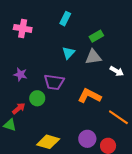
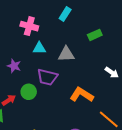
pink cross: (23, 28) -> (29, 26), moved
cyan triangle: (69, 53) -> (39, 48), moved, turned 40
gray triangle: (93, 57) -> (66, 54), moved

